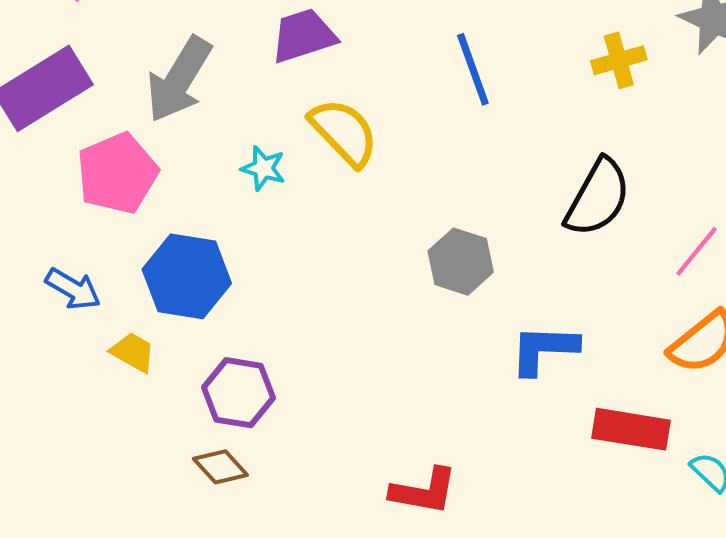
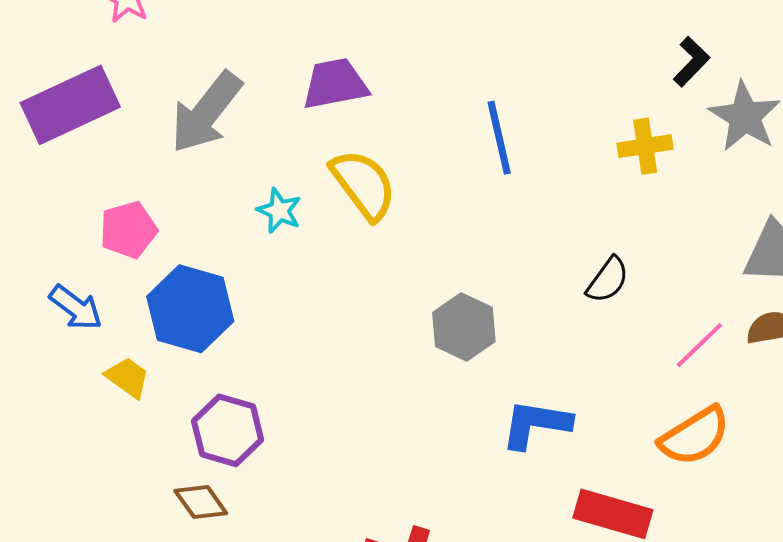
pink pentagon: (117, 173) -> (128, 230), moved, size x0.7
black semicircle: (598, 198) -> (608, 280), size x0.6

